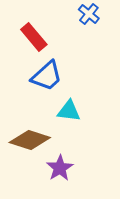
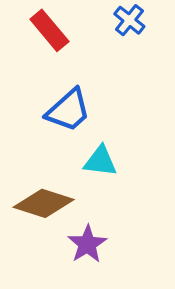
red rectangle: (34, 37) -> (49, 30), moved

